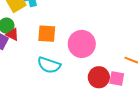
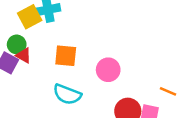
pink circle: (82, 44) -> (108, 70), size x0.7

